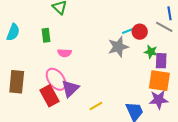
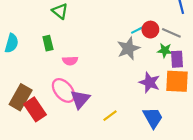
gray line: (164, 27) -> (171, 33), moved
brown rectangle: (17, 82) -> (21, 97), turned 30
red rectangle: (50, 96) -> (35, 109), moved
purple star: (159, 100) -> (150, 82), moved, turned 30

